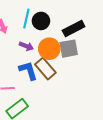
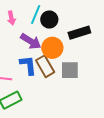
purple arrow: (26, 46) -> (31, 41), size x1.5
gray square: (69, 49) -> (70, 70), moved

